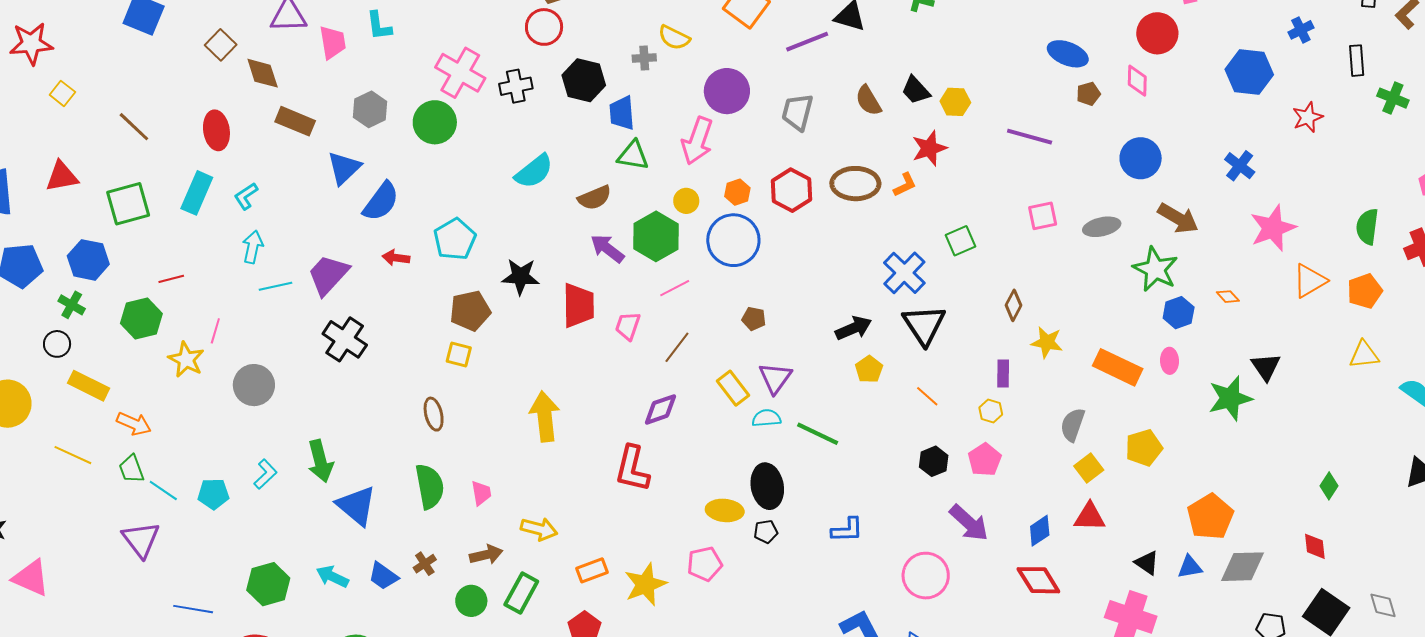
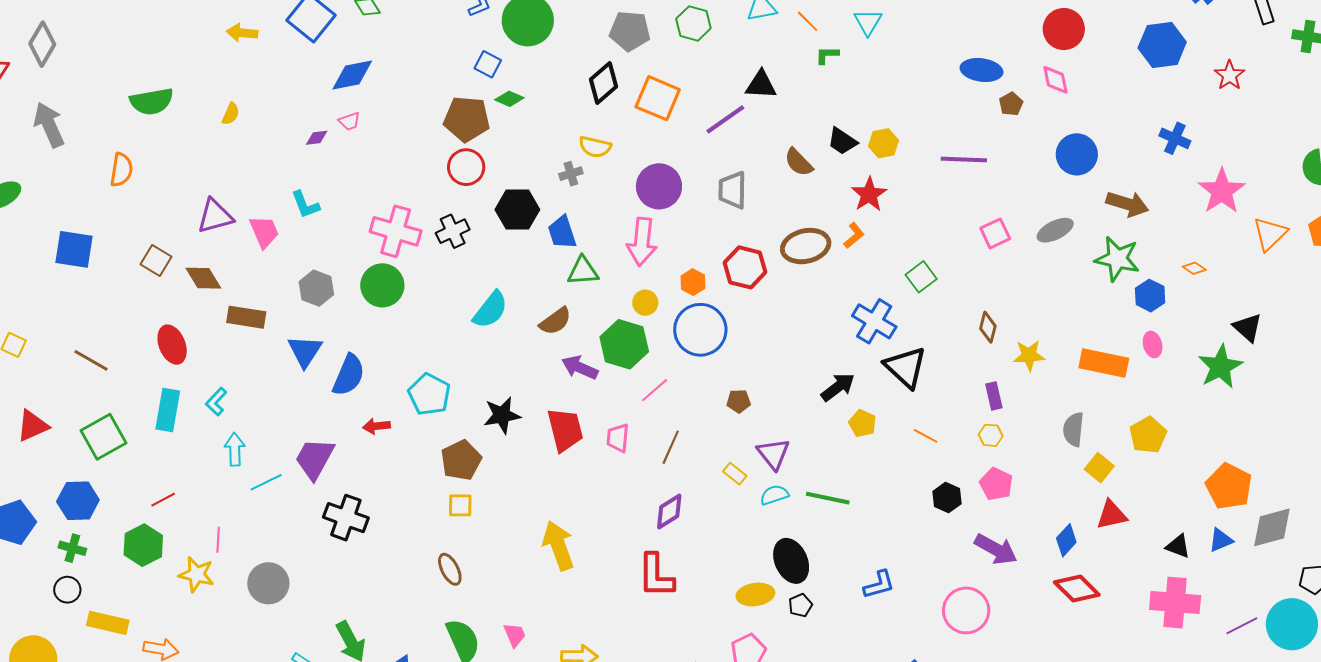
yellow rectangle: (733, 388) -> (735, 474), size x0.7

